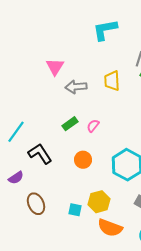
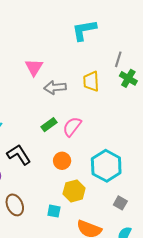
pink semicircle: (93, 126) -> (72, 127), size x1.5
yellow hexagon: (99, 202) -> (74, 191), moved

